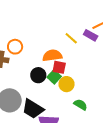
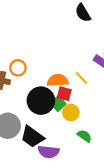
yellow line: (71, 38) -> (81, 78), moved
black circle: (38, 75) -> (41, 101), size x1.6

